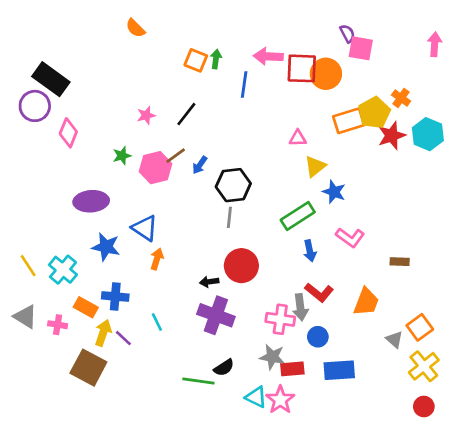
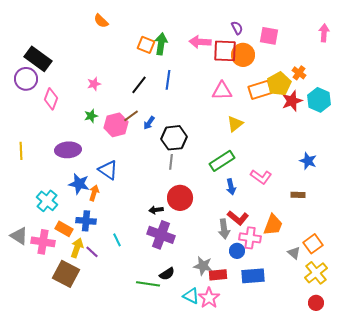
purple semicircle: (347, 34) -> (237, 28), moved
green arrow: (216, 59) -> (161, 44), size x1.5
blue line: (244, 85) -> (168, 80), moved
pink star: (146, 115) -> (94, 84), moved
pink triangle: (298, 138) -> (222, 91), moved, size x1.5
blue star: (334, 192) -> (308, 161), moved
orange arrow: (157, 259) -> (94, 193), moved
yellow line: (28, 266) -> (21, 151), moved, turned 30
pink cross: (280, 319) -> (250, 238), moved
pink cross: (58, 325) -> (43, 242), size x1.6

